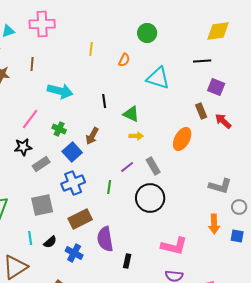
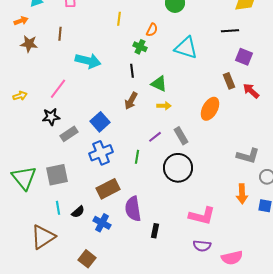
green cross: (59, 129) -> (140, 47), moved
brown arrow: (92, 136) -> (131, 101), moved
gray square: (42, 205) -> (57, 175), moved

